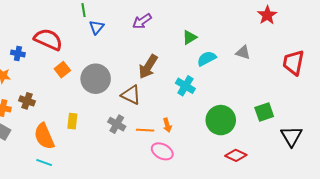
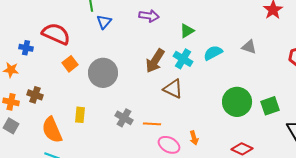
purple arrow: (142, 21) -> (149, 16), turned -138
green triangle: (189, 37) -> (187, 31), moved
cyan cross: (185, 86) -> (183, 59), moved
brown triangle: (131, 95) -> (173, 89), moved
green circle: (221, 120) -> (237, 102), moved
orange arrow: (167, 125) -> (194, 138), moved

